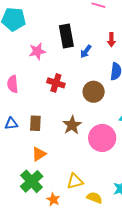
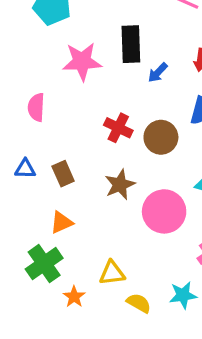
pink star: (37, 51) -> (82, 61), size x1.4
red cross: (56, 83) -> (118, 128), moved
brown rectangle: (35, 123) -> (63, 174), turned -35

